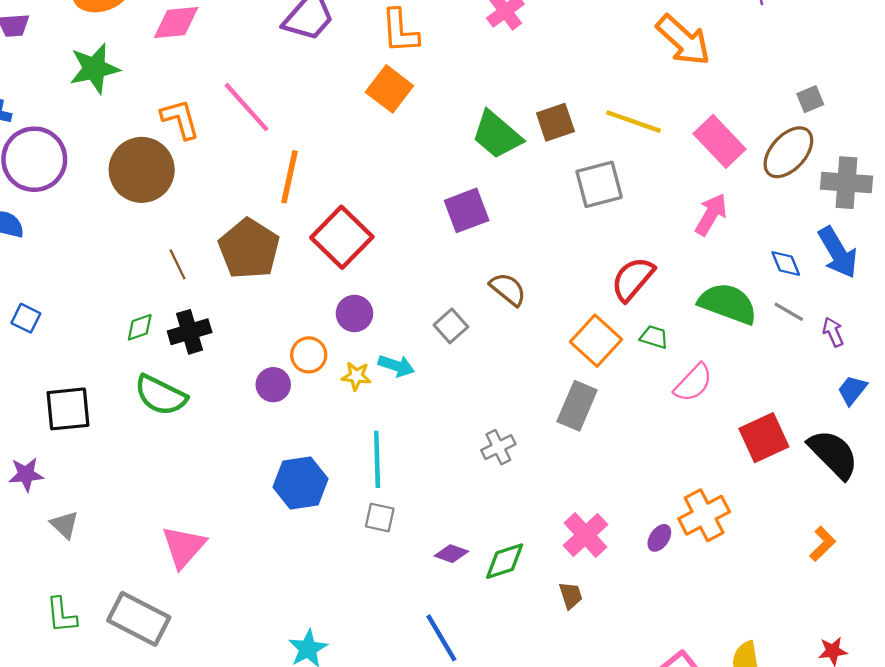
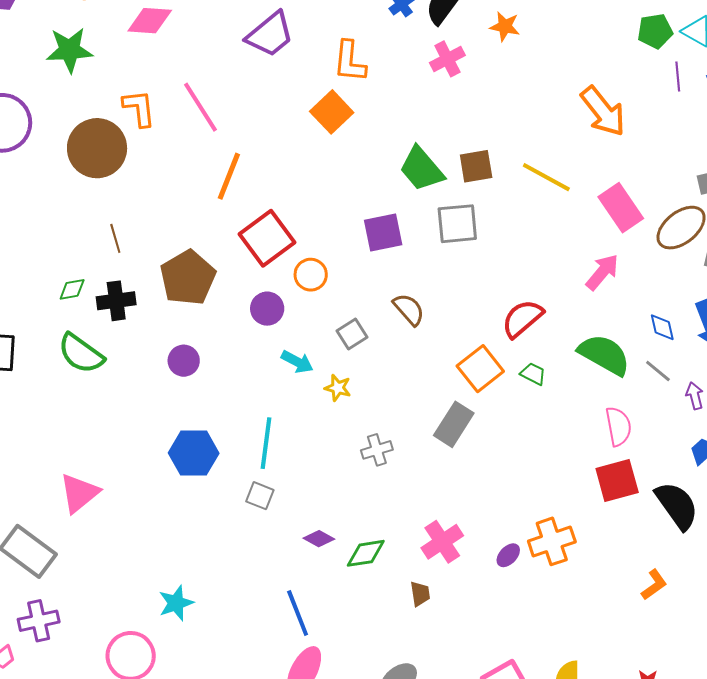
gray square: (599, 184) -> (457, 224), moved
brown pentagon: (249, 249) -> (188, 278), moved
orange circle: (309, 355) -> (311, 275), moved
yellow star: (356, 376) -> (338, 388), moved
pink semicircle: (693, 383) -> (618, 426), moved, turned -63

